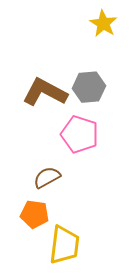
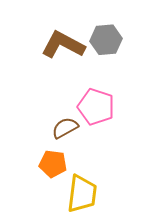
pink pentagon: (80, 134) -> (96, 107), moved

